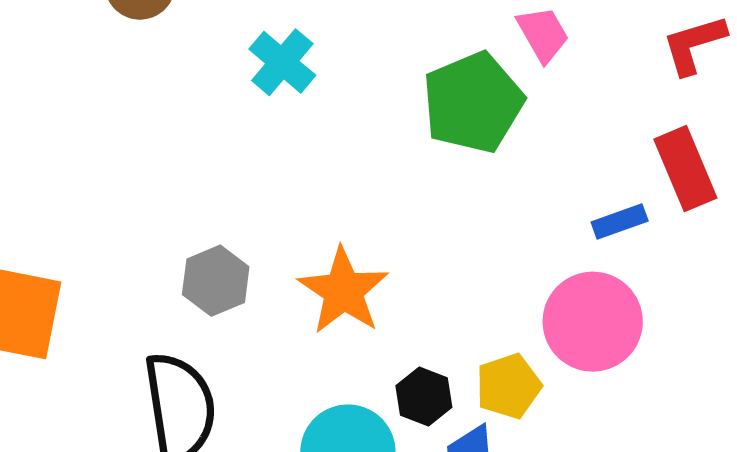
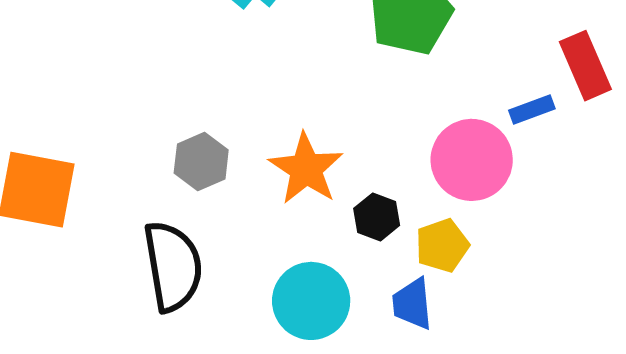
pink circle: (593, 322) -> (472, 160), moved
black hexagon: (424, 397) -> (377, 217), moved

